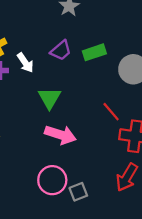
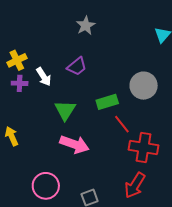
green rectangle: (94, 52) -> (107, 102), moved
pink circle: (52, 180) -> (46, 186), moved

